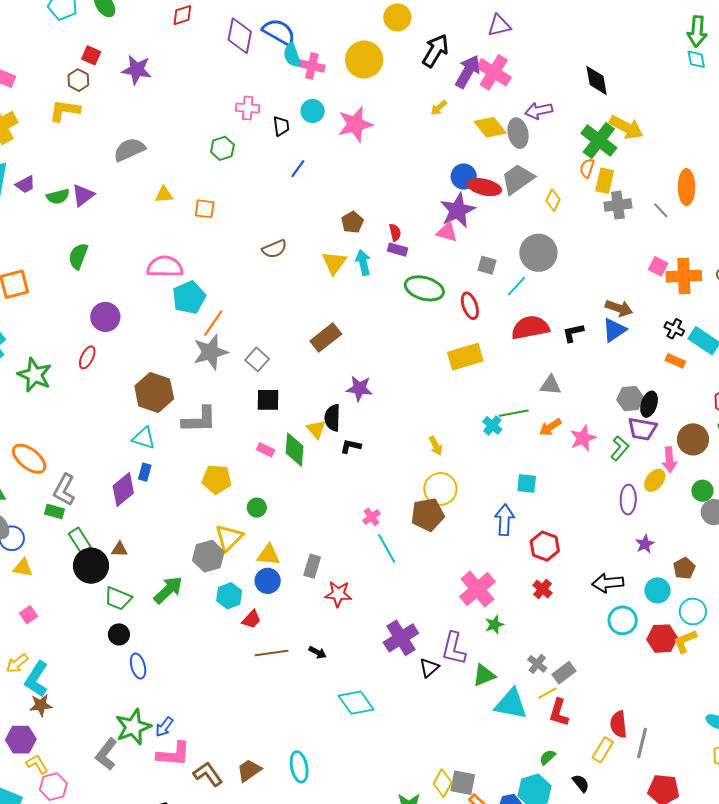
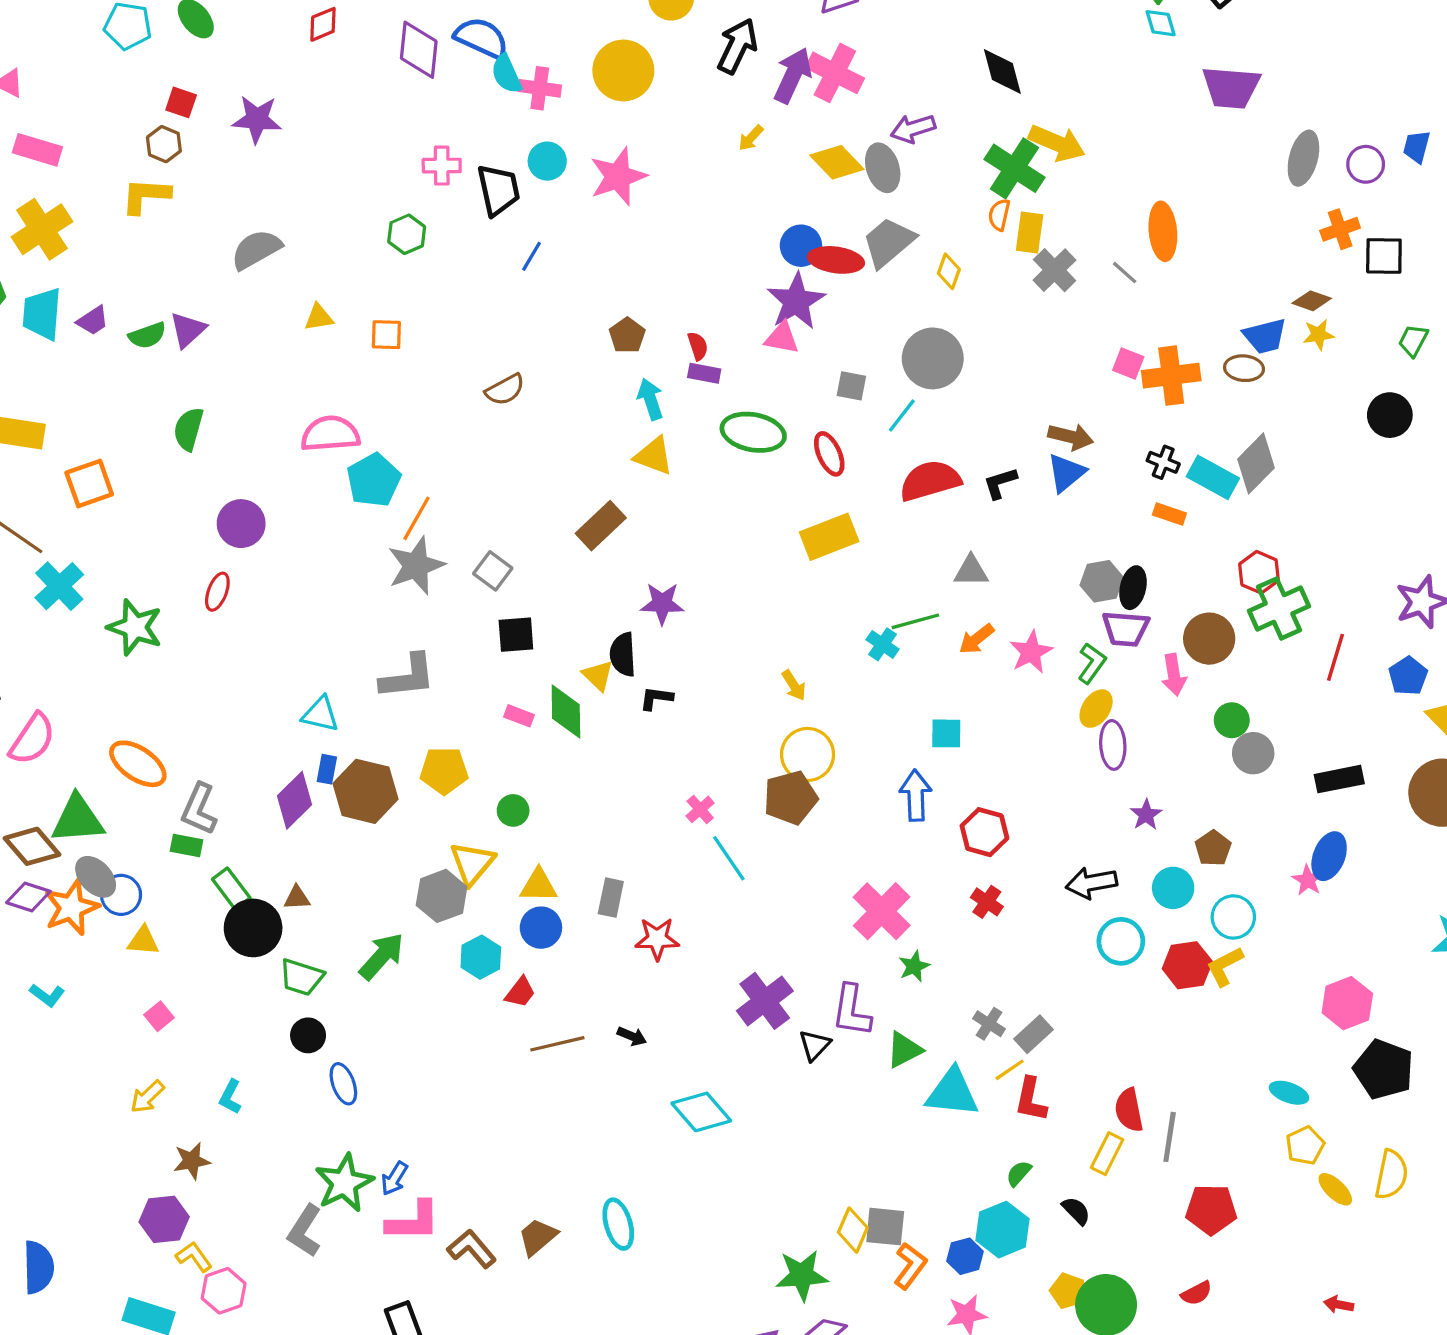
black trapezoid: (281, 126) -> (498, 190), size x1.6
gray cross: (618, 205) -> (1055, 270), turned -32
yellow triangle: (334, 263) -> (654, 456), moved, turned -40
brown hexagon: (154, 392) -> (366, 791), moved
yellow ellipse: (655, 480) -> (1096, 709), moved
cyan L-shape: (37, 679) -> (230, 1097), moved, size x0.6

